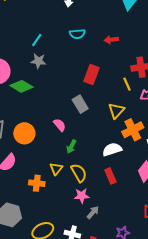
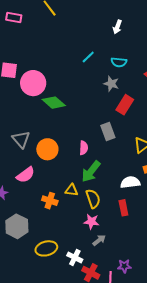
cyan line: (37, 40) -> (88, 57), moved
gray star: (38, 61) -> (111, 84), moved
pink semicircle: (60, 125) -> (84, 148), turned 32
green arrow: (71, 147) -> (91, 171), size x1.6
yellow triangle: (56, 169) -> (72, 190), turned 48

